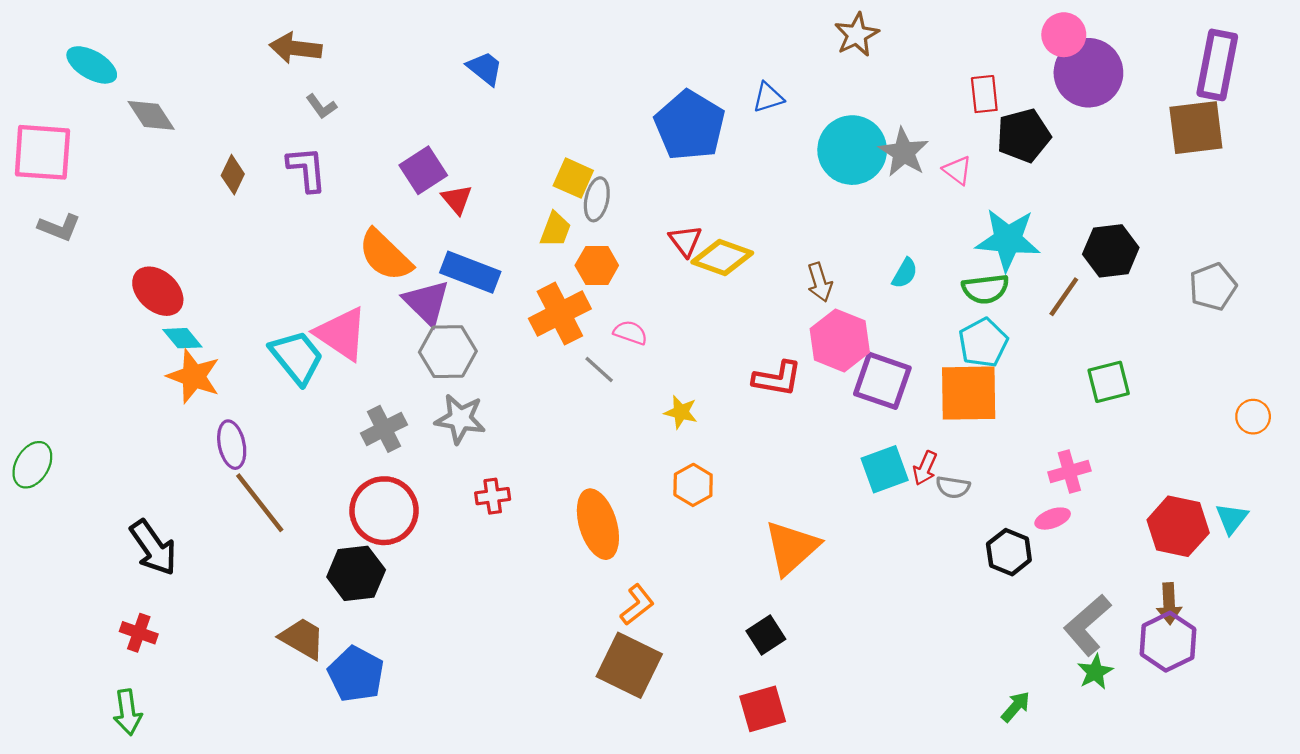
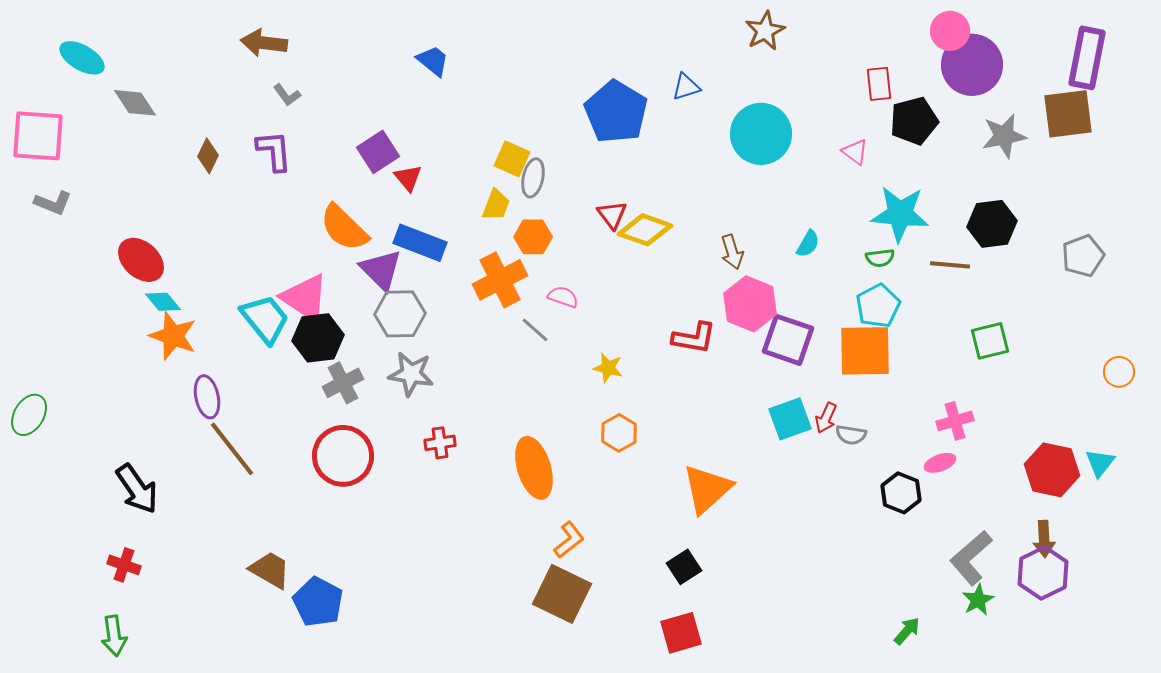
gray star: (904, 152) -> (1004, 136), moved, turned 30
green semicircle: (985, 289) -> (880, 258), size x0.7
brown line: (1064, 297) -> (950, 265), turned 60
black hexagon: (356, 573) -> (318, 338), moved

